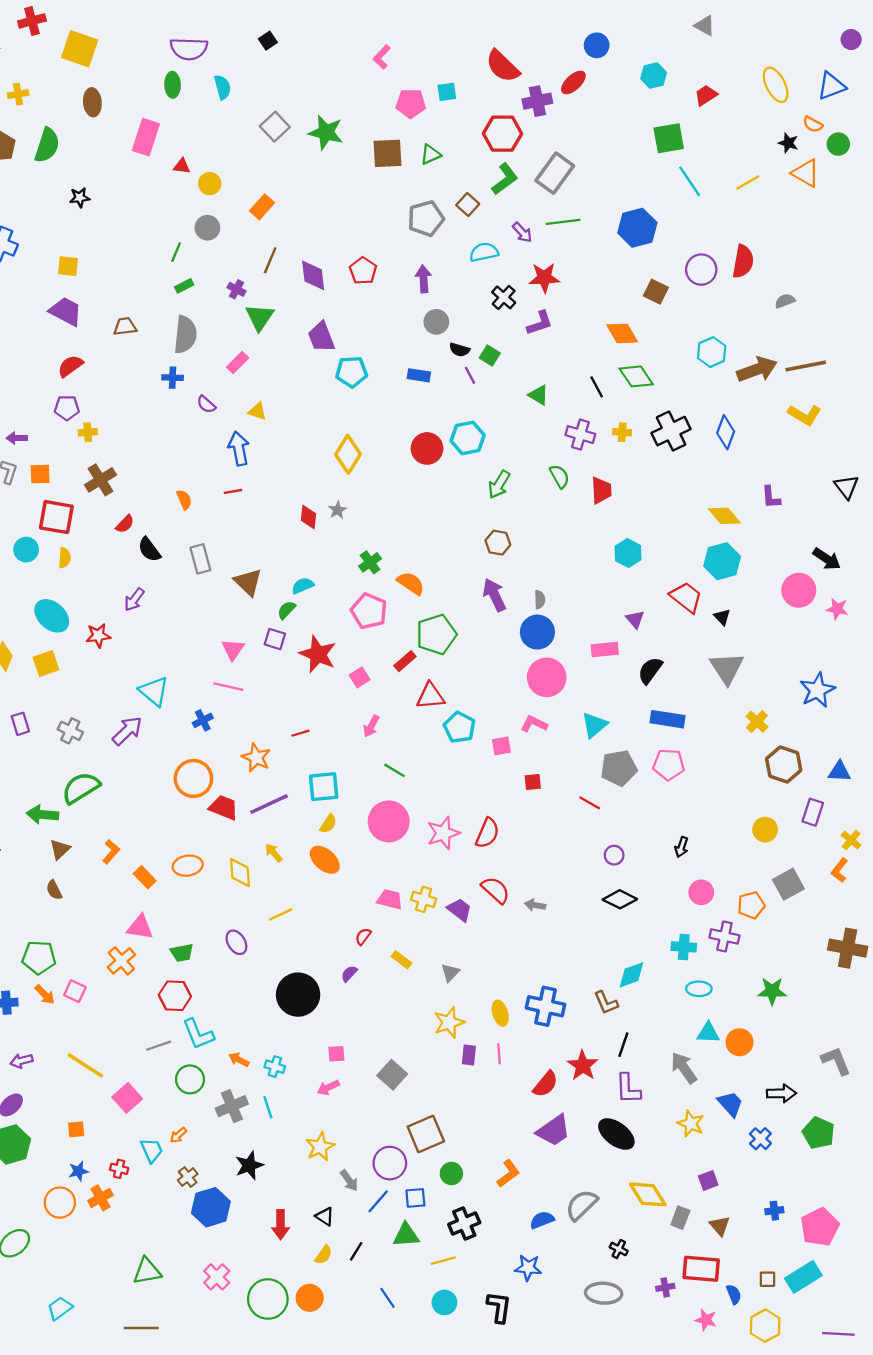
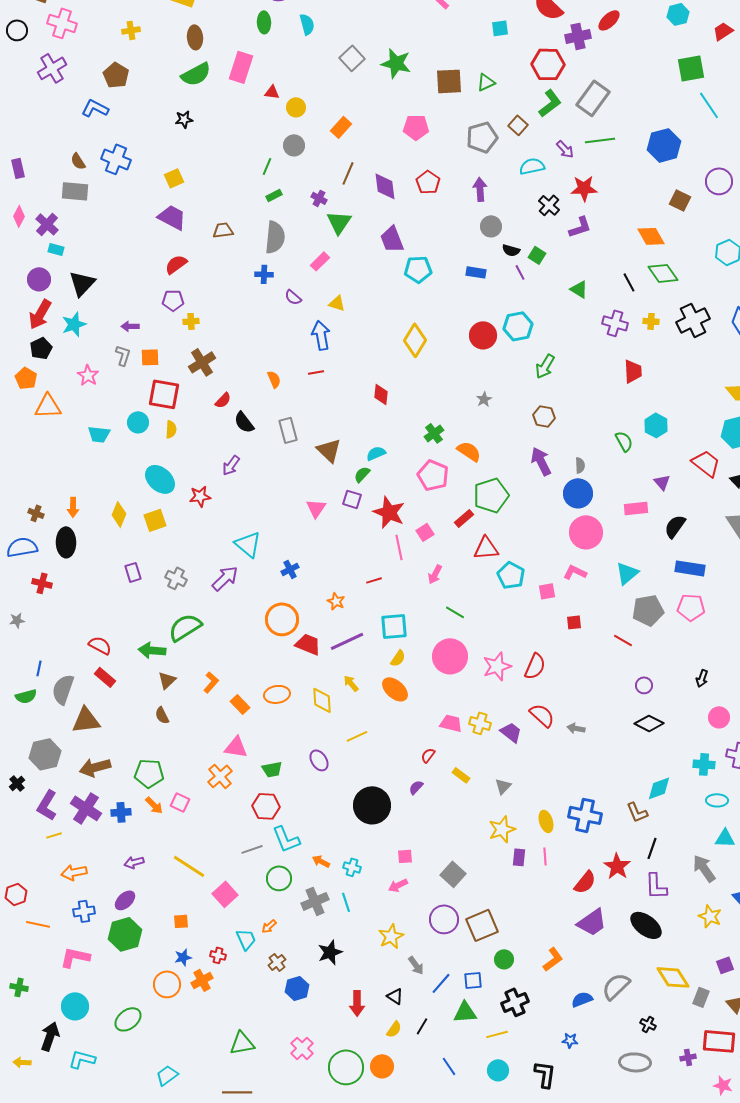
pink pentagon: (411, 103) -> (416, 127), moved
green semicircle: (47, 145) -> (196, 74), moved, turned 44
yellow square: (68, 266) -> (174, 178), turned -30
green semicircle: (559, 476) -> (624, 441), moved
gray star: (338, 510) -> (484, 399), moved
pink line: (228, 687) -> (399, 547), moved, turned 65
orange star: (256, 758) -> (336, 601), size x0.7
purple circle: (390, 1163) -> (444, 919), moved
blue hexagon: (211, 1207) -> (297, 988), size x0.7
blue star: (528, 1268) -> (570, 1040), size x0.7

